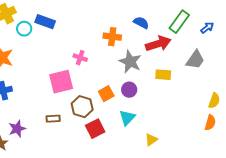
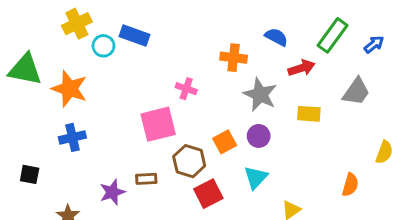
red arrow: (158, 44) -> (302, 68), size x0.7
orange semicircle: (210, 123) -> (350, 185), moved
purple star: (17, 129) -> (112, 192), moved

